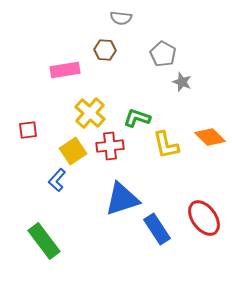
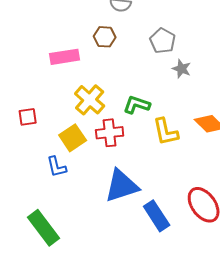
blue L-shape: (57, 180) -> (57, 167), turned -55

